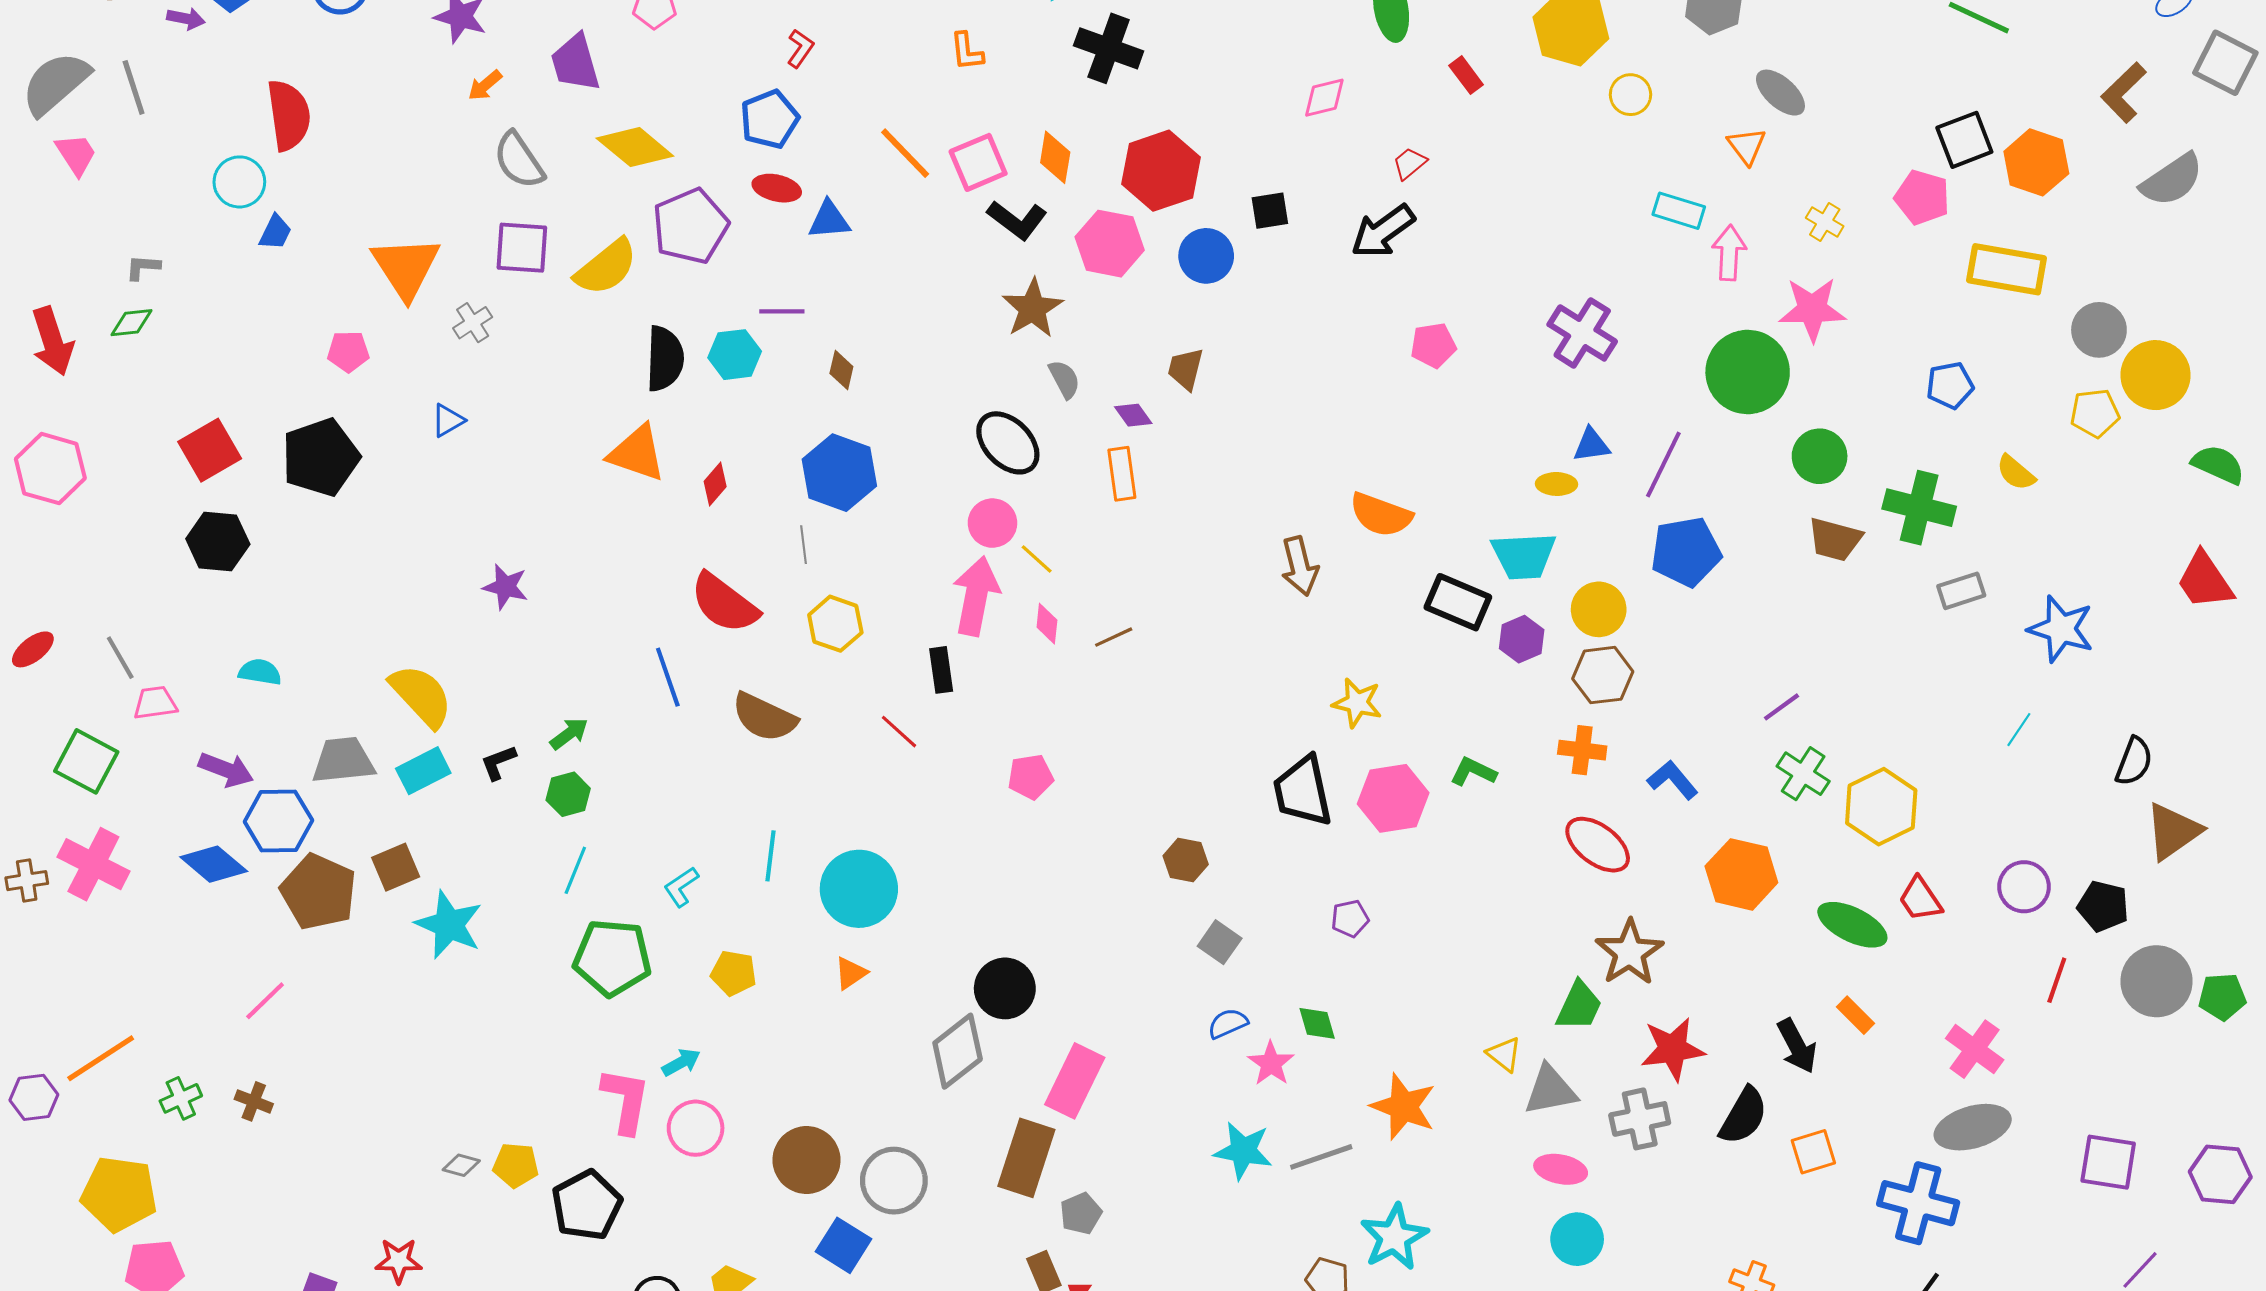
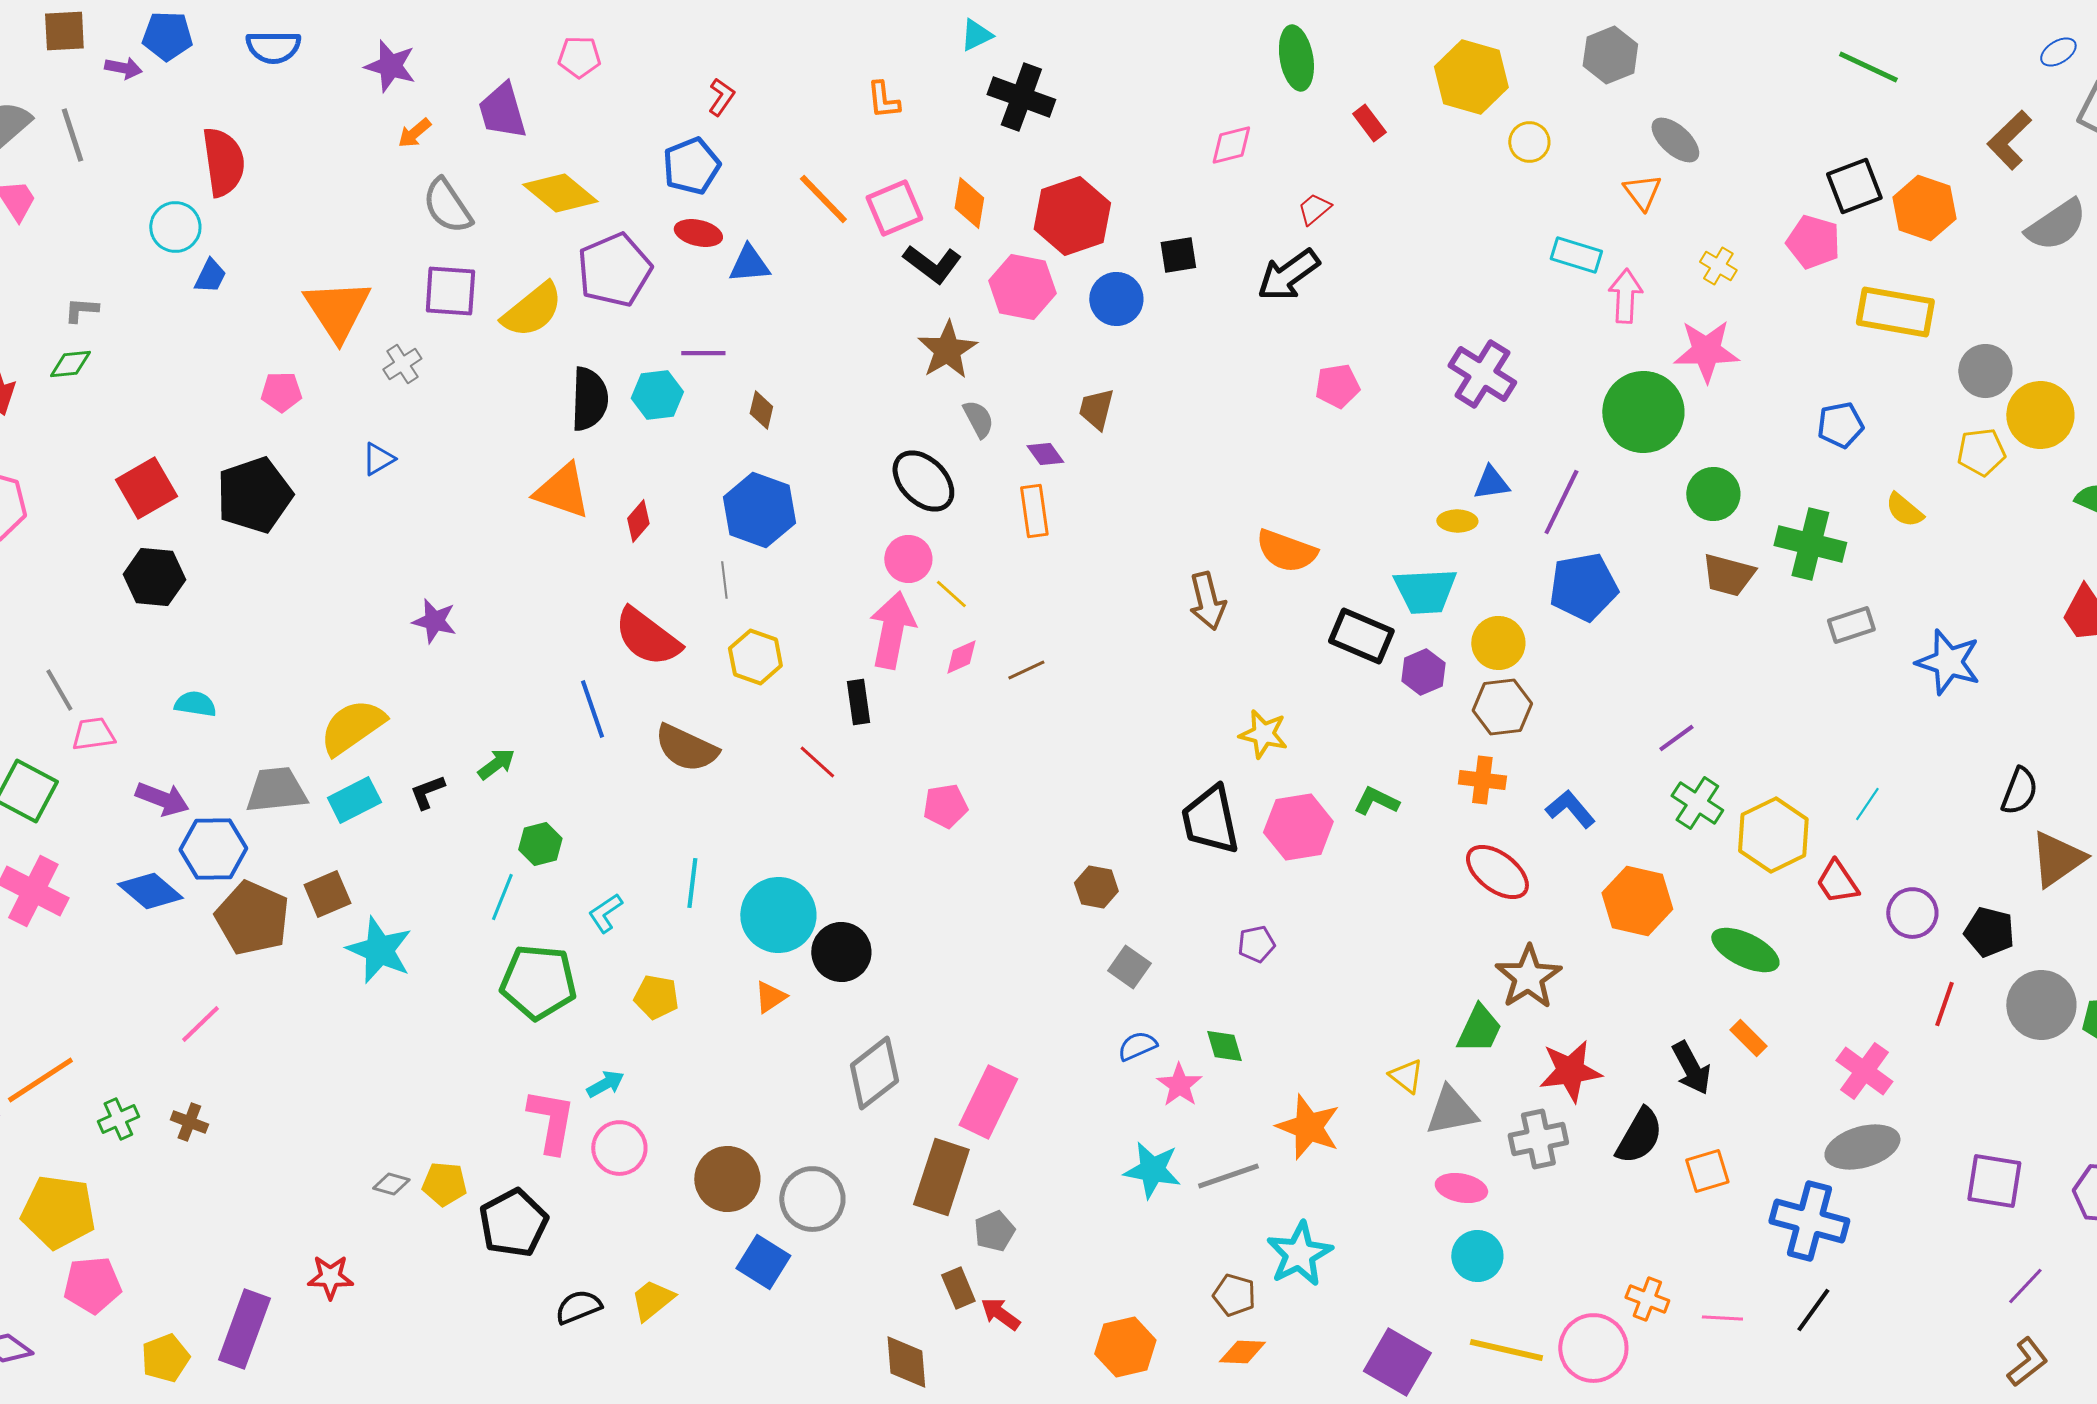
pink diamond: (1047, 624) -> (961, 657), turned 60
yellow semicircle: (421, 696) -> (352, 727), turned -82
cyan line: (2019, 730) -> (1867, 804), moved
green hexagon: (568, 794) -> (540, 844), moved
red trapezoid: (1920, 899) -> (1837, 882), moved
black circle: (1005, 988) -> (841, 952), moved

